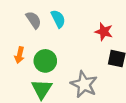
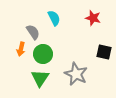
gray semicircle: (34, 20) -> (33, 32), moved
red star: (104, 32) -> (93, 18), moved

